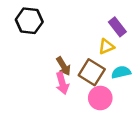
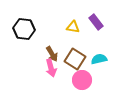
black hexagon: (29, 21) -> (24, 29), moved
yellow triangle: (106, 47) -> (73, 27), moved, turned 32

